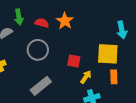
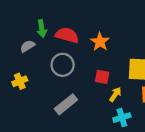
orange star: (65, 21) -> (100, 42), moved
red semicircle: (42, 23) -> (67, 35), size x1.5

